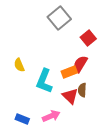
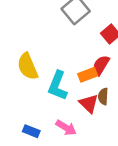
yellow semicircle: (19, 65) -> (28, 66), size x1.6
pink arrow: (51, 116) -> (66, 128), turned 54

